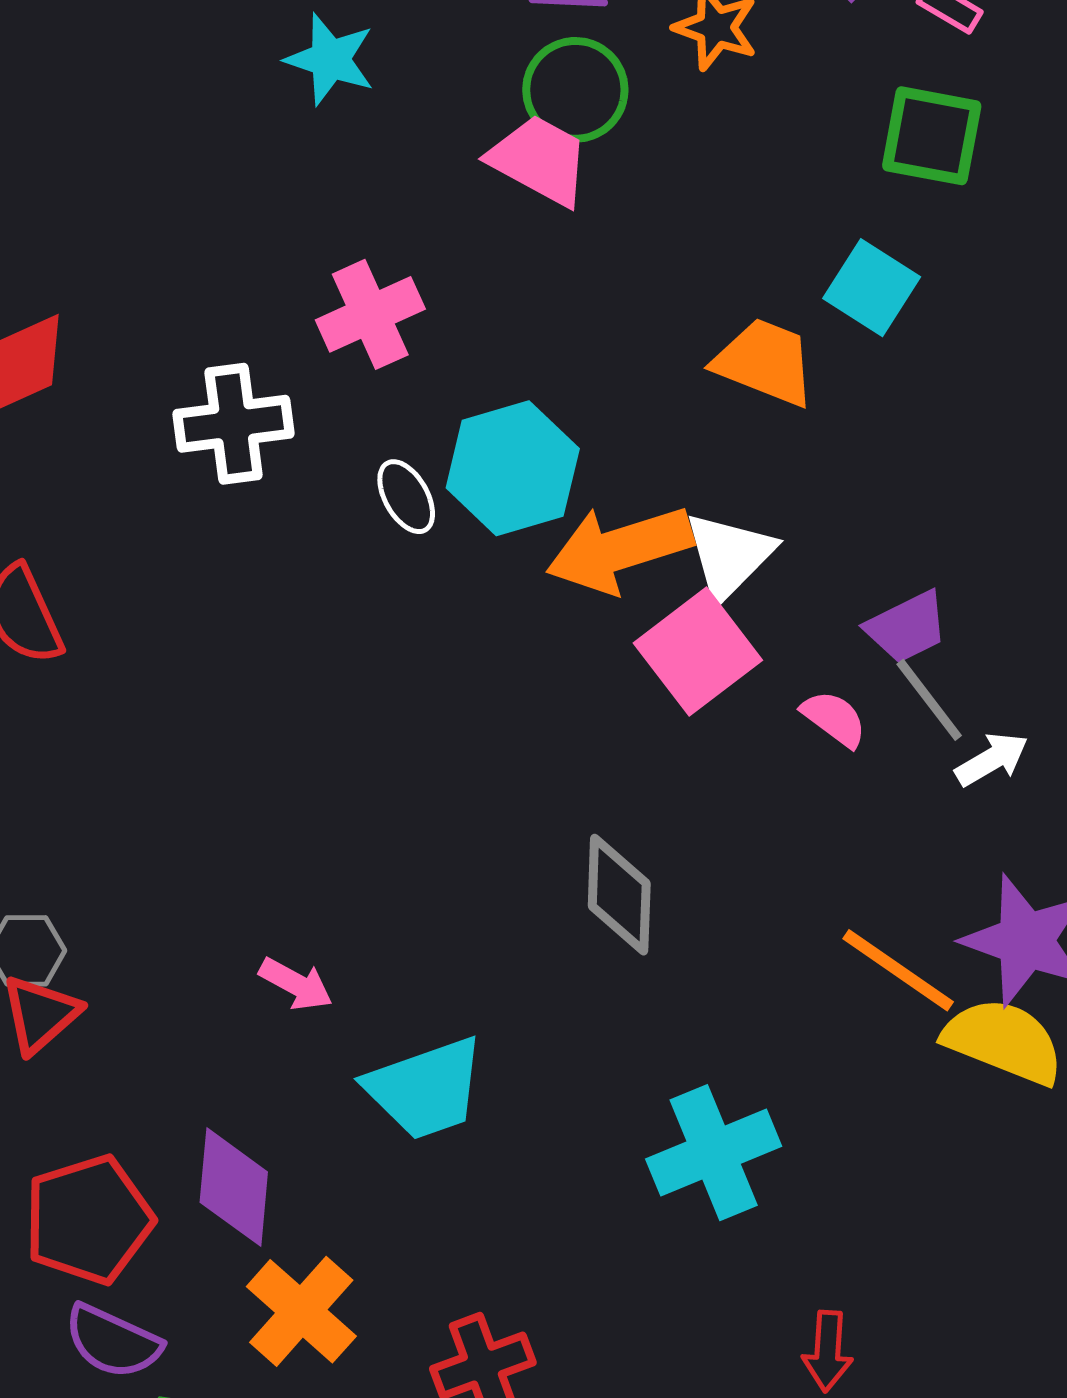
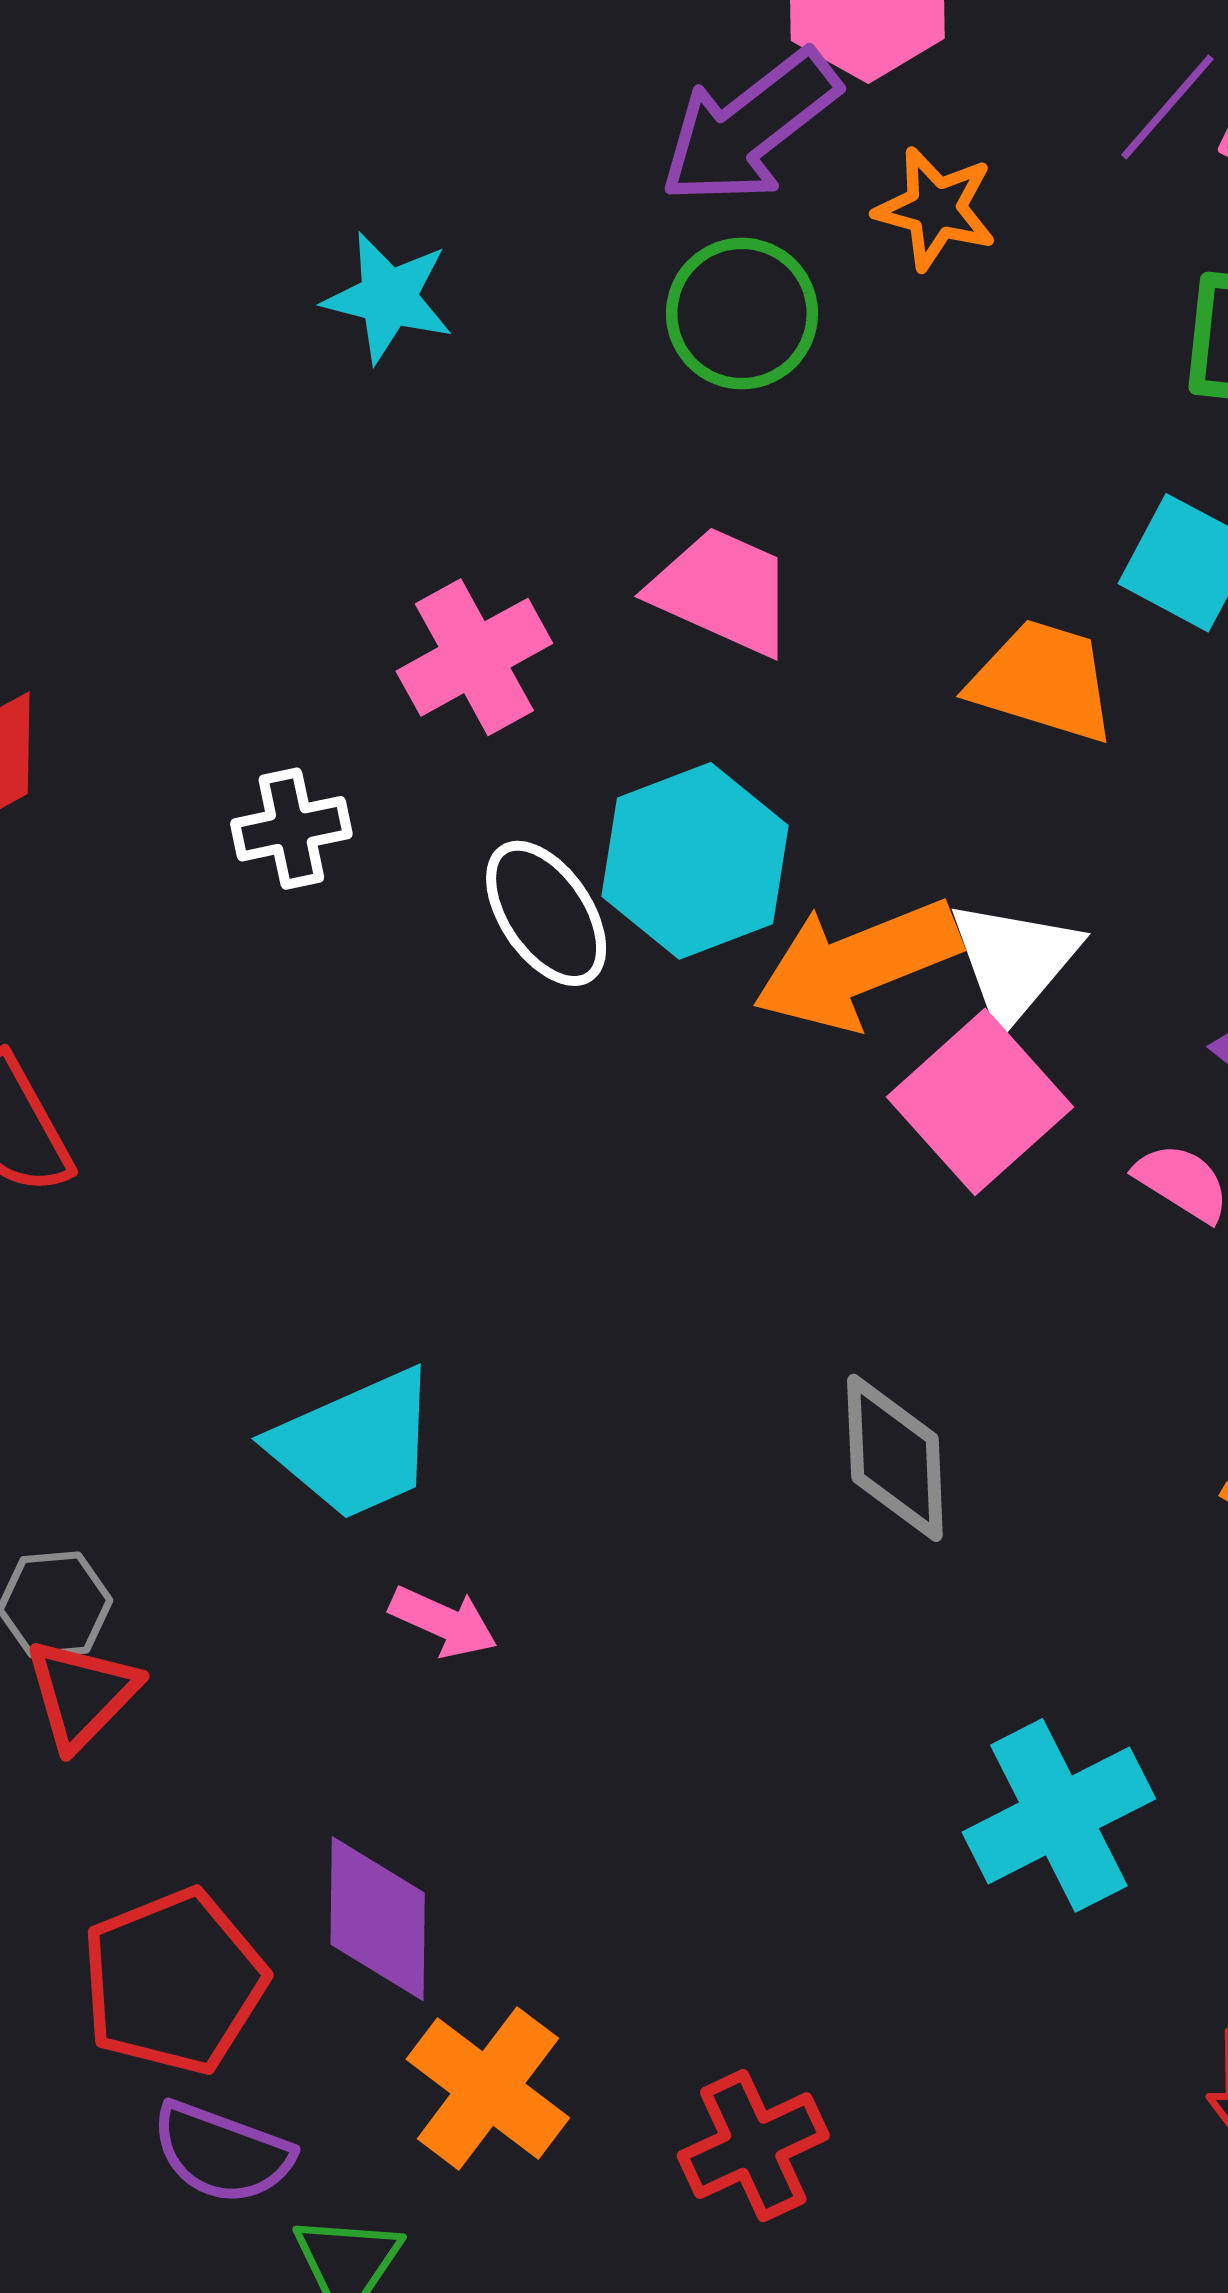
pink trapezoid: (539, 160) -> (723, 591), moved
white cross: (234, 424) -> (291, 829), size x0.7
white ellipse: (406, 497) -> (546, 913), size x1.4
cyan trapezoid: (425, 1089) -> (355, 1445), moved

